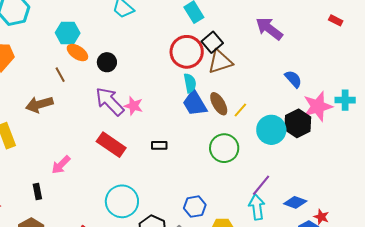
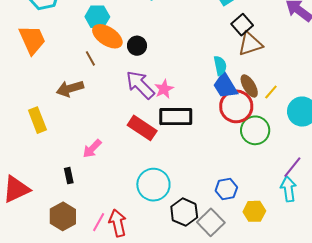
red circle: (187, 52) -> (236, 106), moved
orange ellipse: (77, 53) -> (107, 36), size x1.4
pink star: (133, 106) -> (164, 89), turned 30
black rectangle: (159, 145) -> (176, 117), moved, size x2.0

